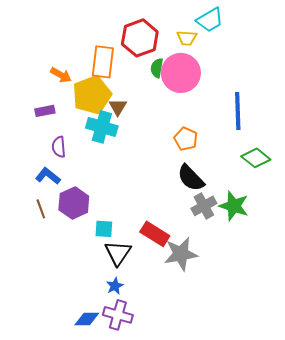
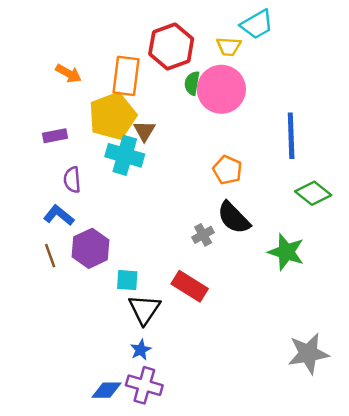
orange arrow: (61, 75) -> (68, 73), moved
gray cross: (204, 206) -> (203, 235), moved, size x0.7
gray star: (181, 254) -> (308, 353), moved

